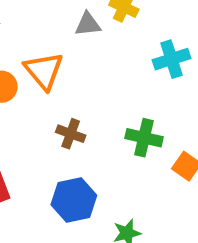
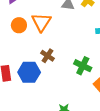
blue hexagon: (74, 200) -> (29, 72), moved

